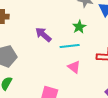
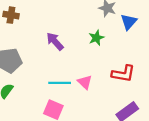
cyan line: (70, 46) -> (60, 83), moved

